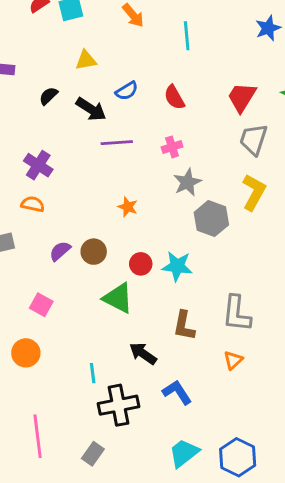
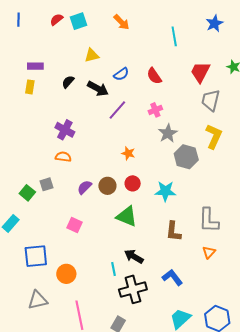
cyan line: (187, 36) -> (174, 36), moved
purple line: (117, 143) -> (117, 110), turned -40
red circle: (141, 264) -> (133, 183), moved
orange circle: (26, 353) -> (66, 274), moved
black arrow: (143, 354) -> (134, 256), moved

